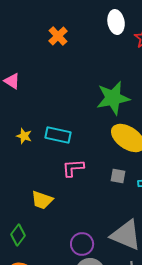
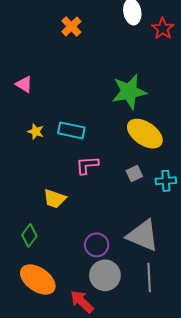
pink triangle: (12, 81) -> (24, 84), moved
gray square: (118, 176) -> (134, 173), turned -35

